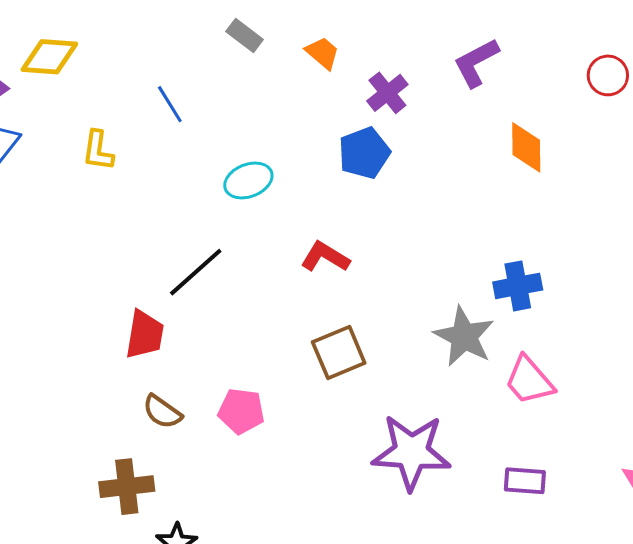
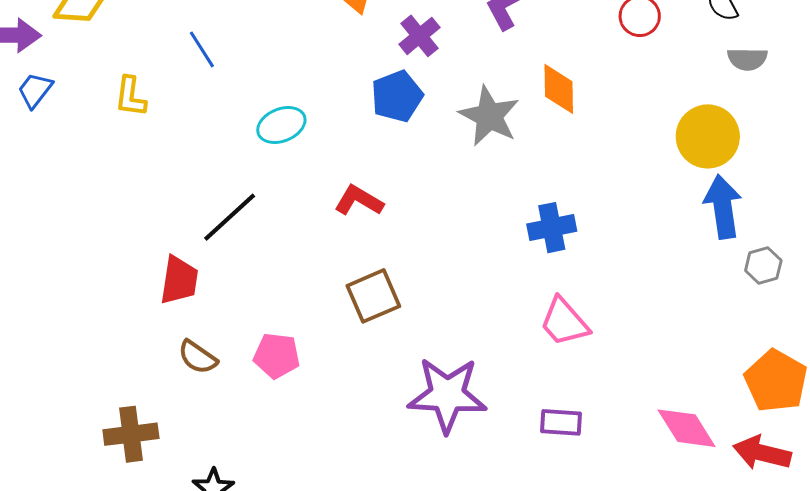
gray star: (464, 337) -> (489, 116), moved
brown cross: (127, 487) -> (131, 434), moved

